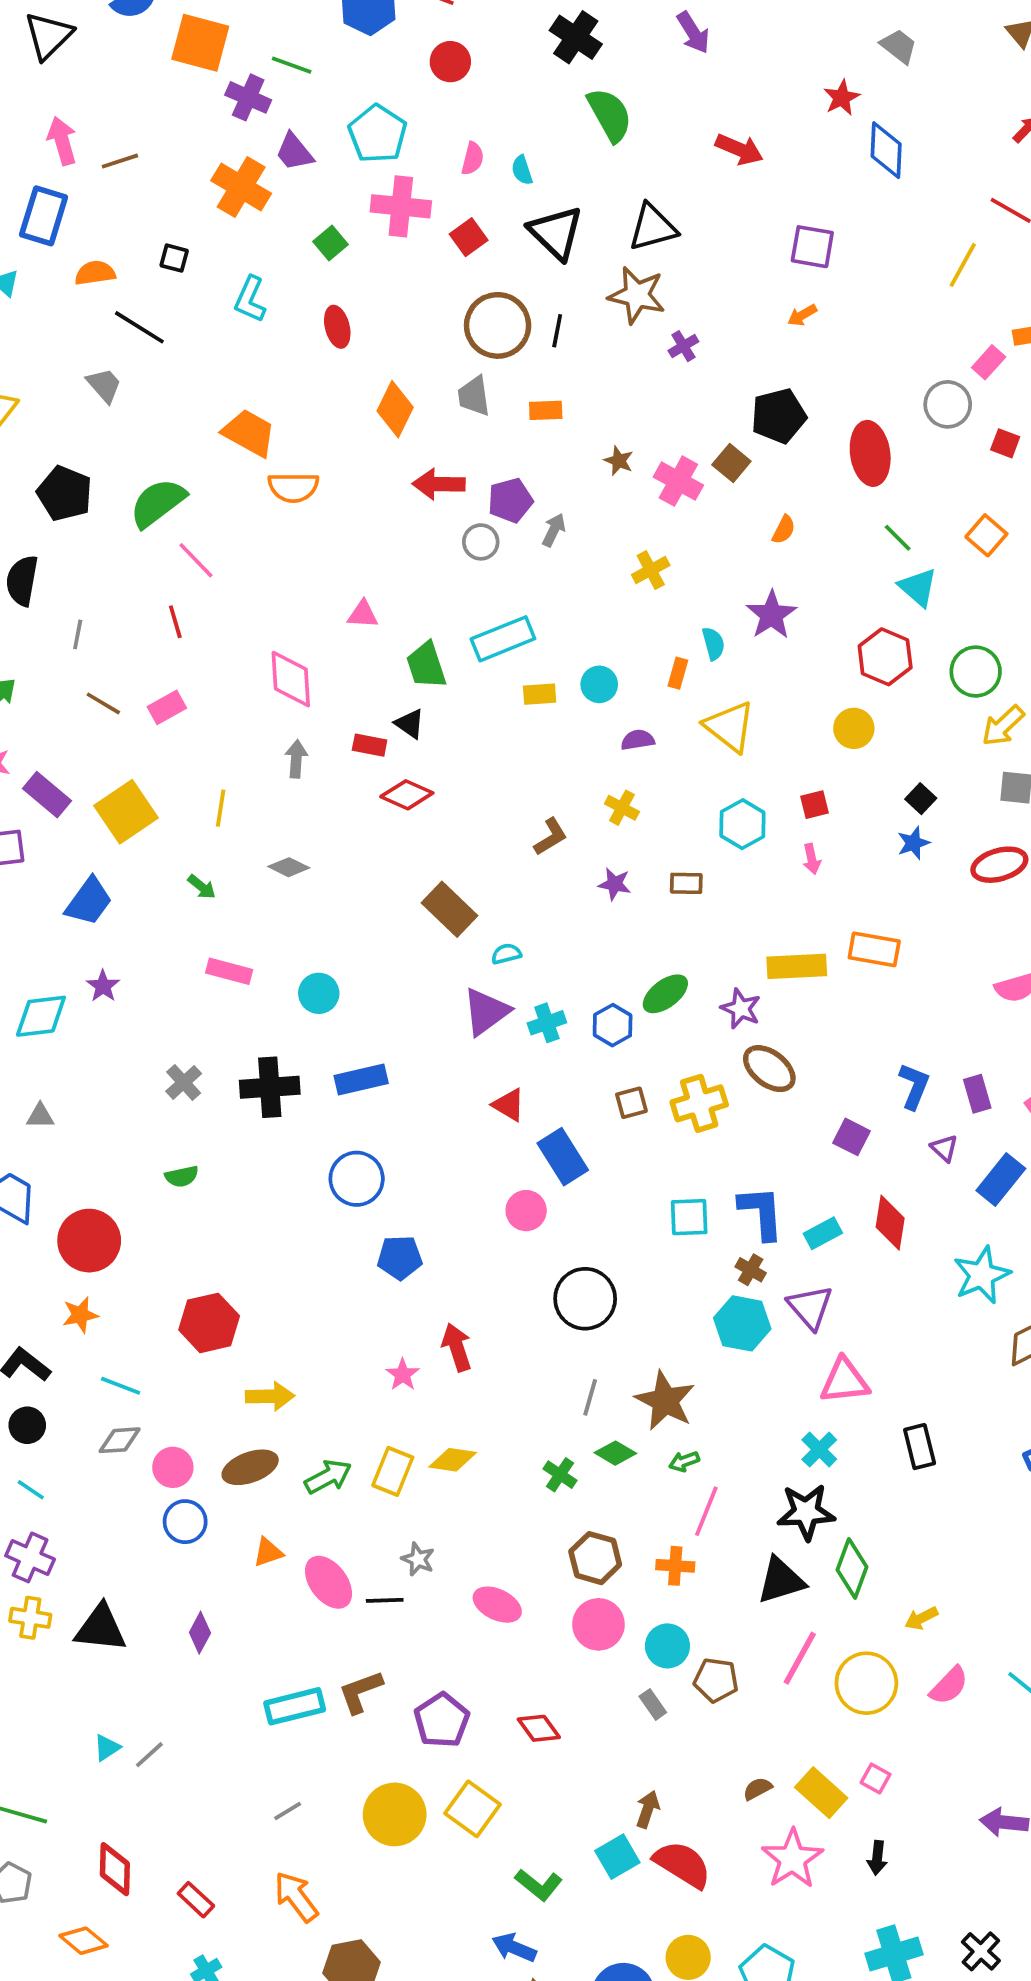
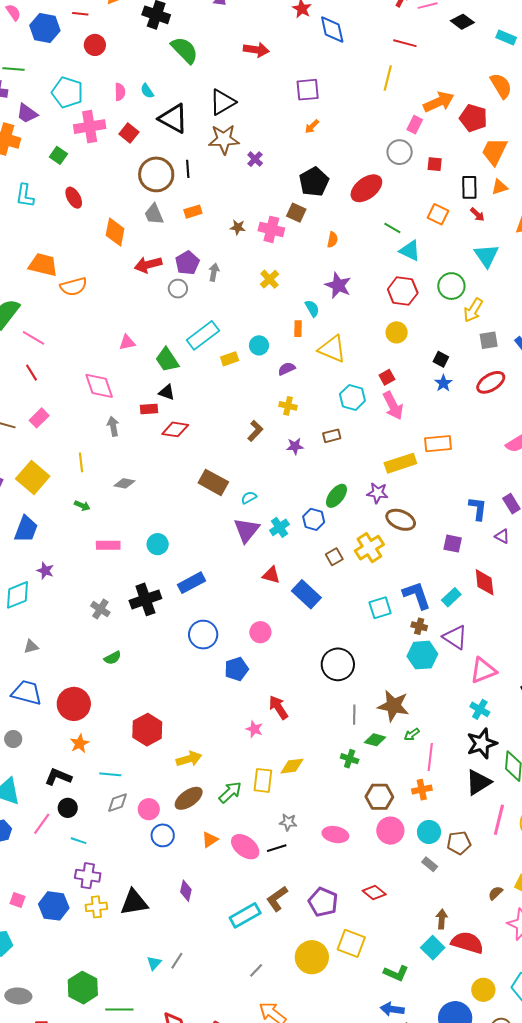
red ellipse: (870, 453) -> (366, 188), turned 76
pink arrow: (812, 859) -> (393, 406), size x1.8
pink circle: (526, 1211) -> (260, 632), moved

